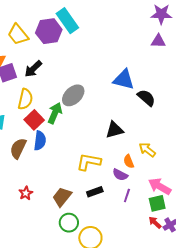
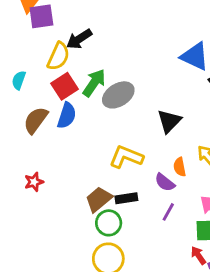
black arrow: (33, 69) -> (79, 39), moved
gray ellipse: (73, 95) -> (118, 95), moved
black triangle: (115, 130) -> (169, 121), turned -42
brown trapezoid: (62, 197) -> (99, 199), moved
green circle: (69, 223) -> (109, 223), moved

